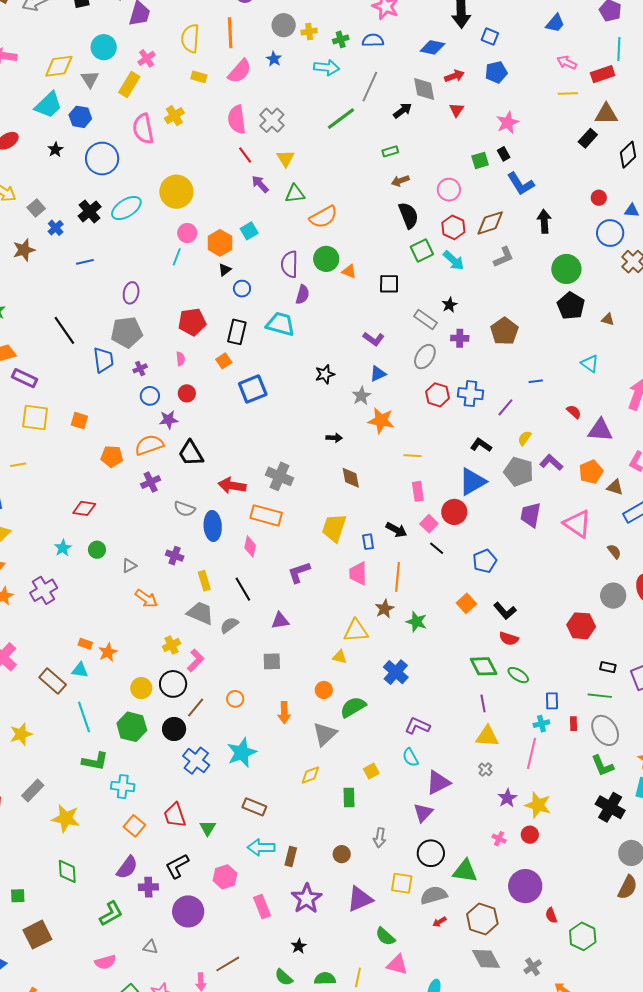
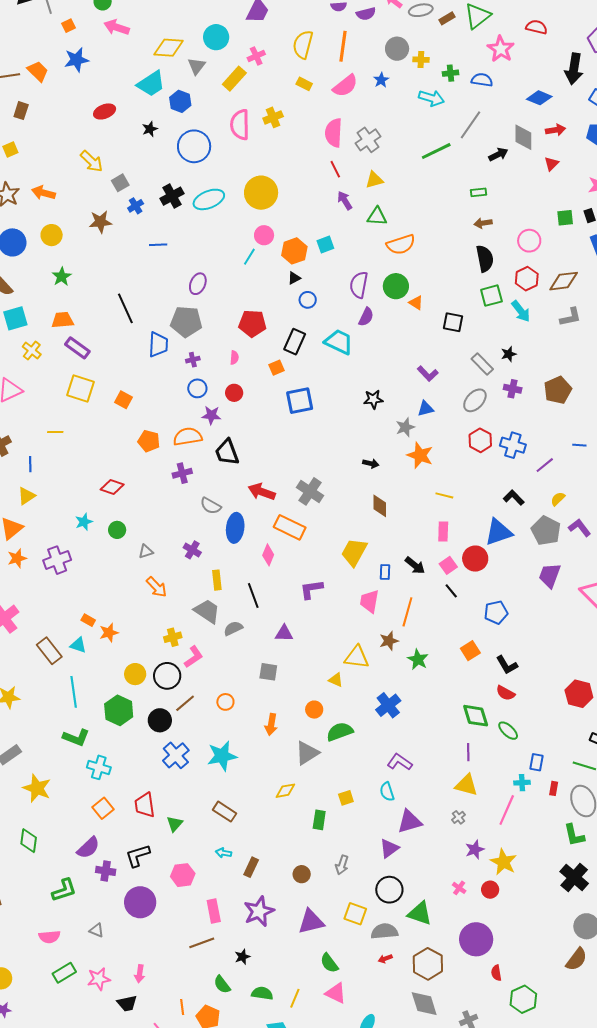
yellow triangle: (285, 158) -> (374, 180), turned 36
cyan arrow: (261, 847) -> (224, 853), size x0.6
brown line: (228, 964) -> (202, 943), moved

